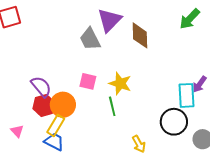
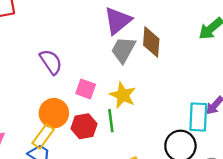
gray trapezoid: (90, 39) -> (123, 50), moved, turned 50
purple semicircle: (41, 87) -> (51, 62), moved
red hexagon: (44, 105) -> (84, 126), moved

